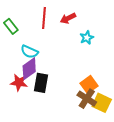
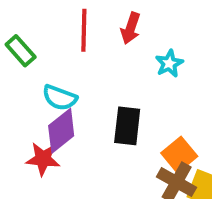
red arrow: (68, 18) -> (131, 28), turned -42
black rectangle: (41, 83) -> (127, 126), moved

